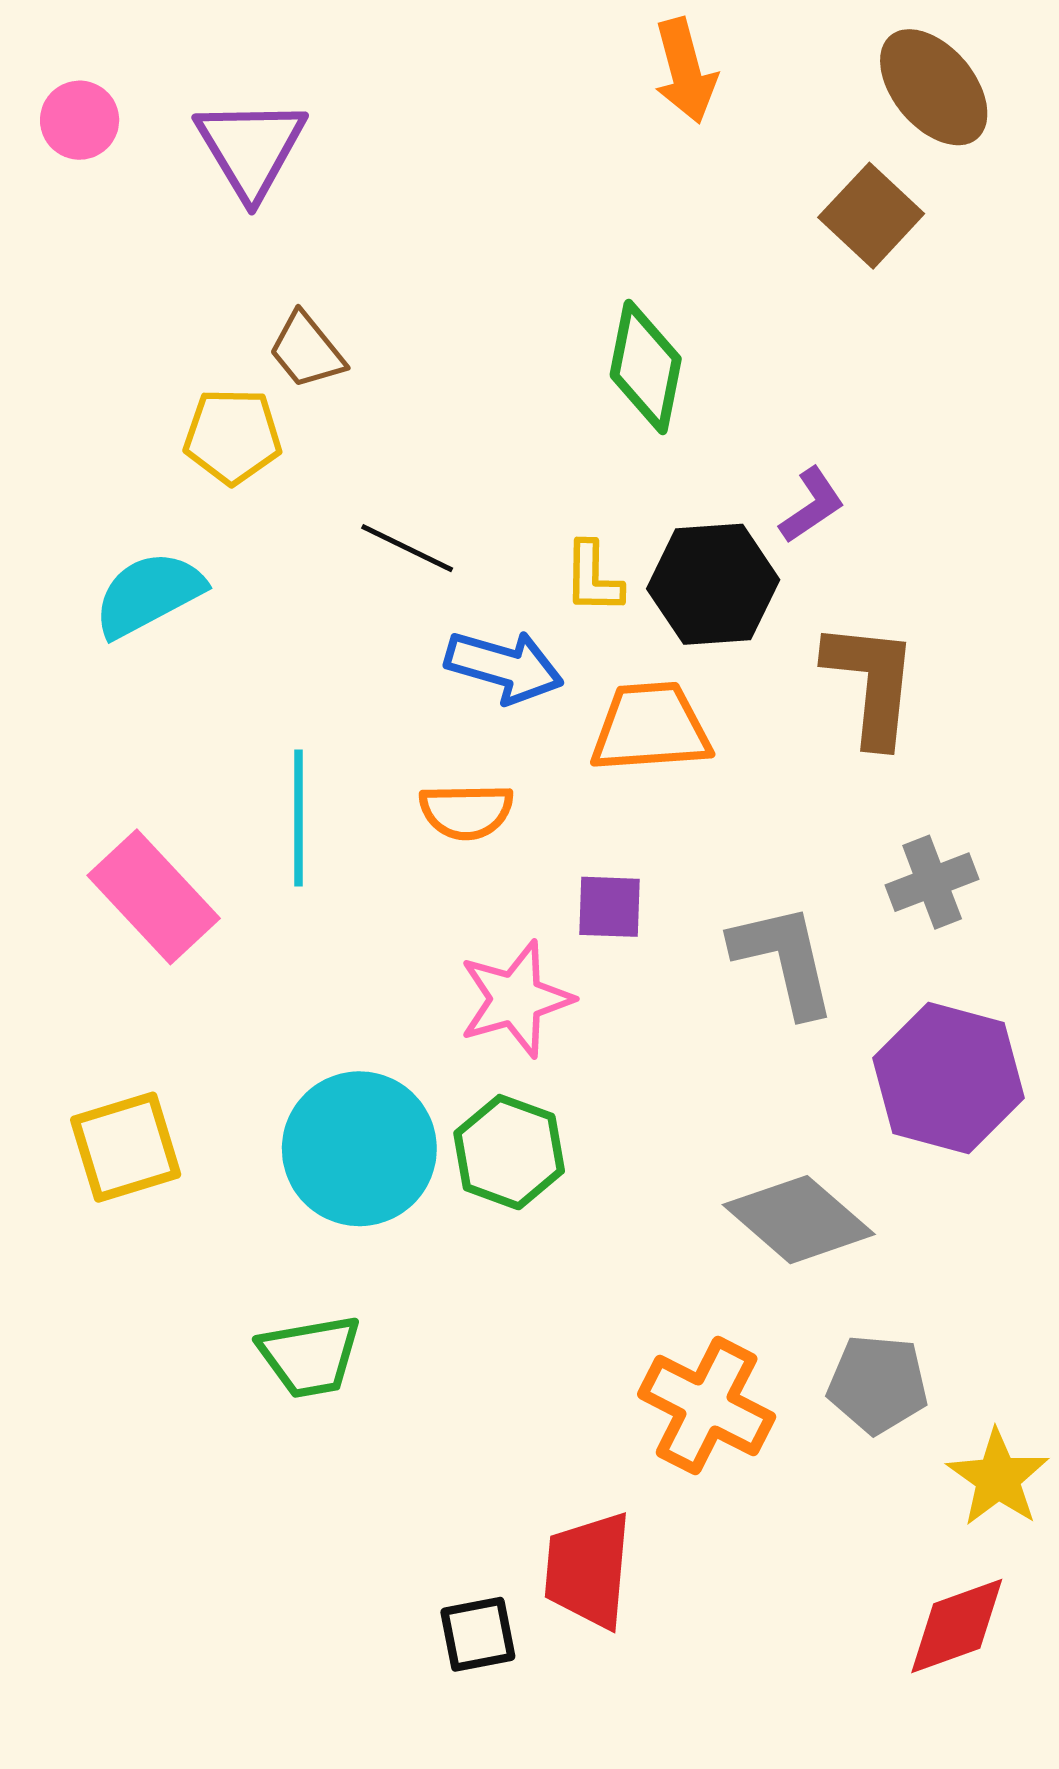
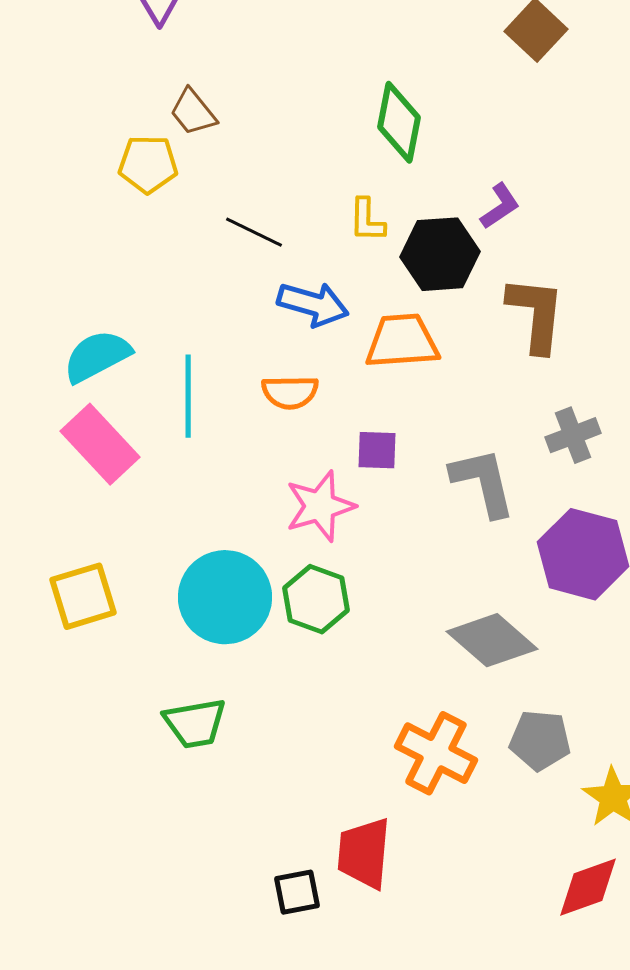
yellow L-shape: (593, 578) -> (367, 220), moved
cyan semicircle: (149, 594) -> (97, 356), moved

